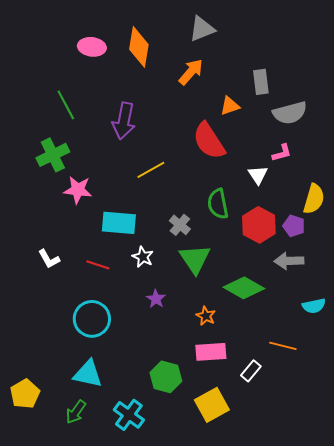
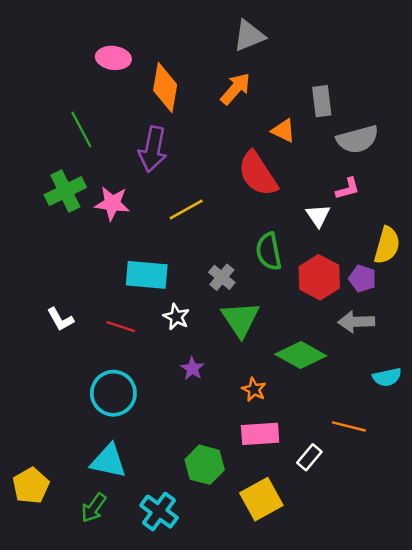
orange diamond: (139, 47) -> (165, 88), moved
orange triangle: (230, 106) -> (283, 131), turned 45
pink star: (78, 190) -> (112, 203), moved

